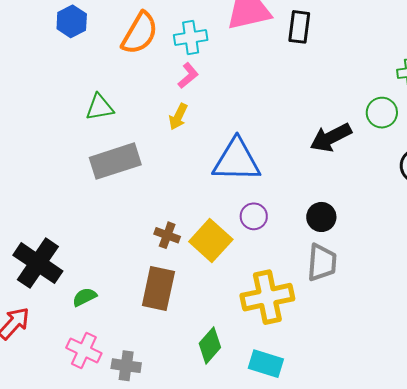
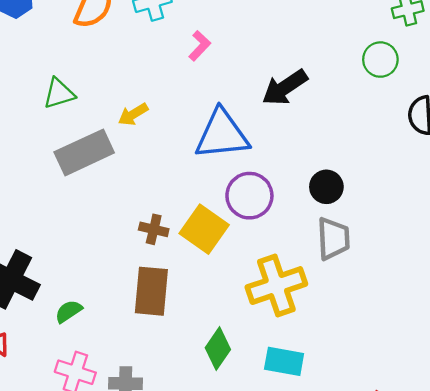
pink L-shape: (188, 76) -> (200, 46), moved
yellow arrow: (178, 117) -> (133, 114), moved, turned 40
black arrow: (331, 138) -> (285, 87), moved
purple circle: (254, 216) -> (249, 196), size x1.5

